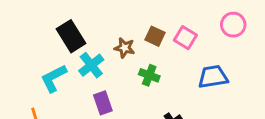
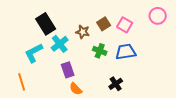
brown square: (155, 36) -> (104, 24), turned 32
blue trapezoid: (213, 77) -> (126, 52), moved

